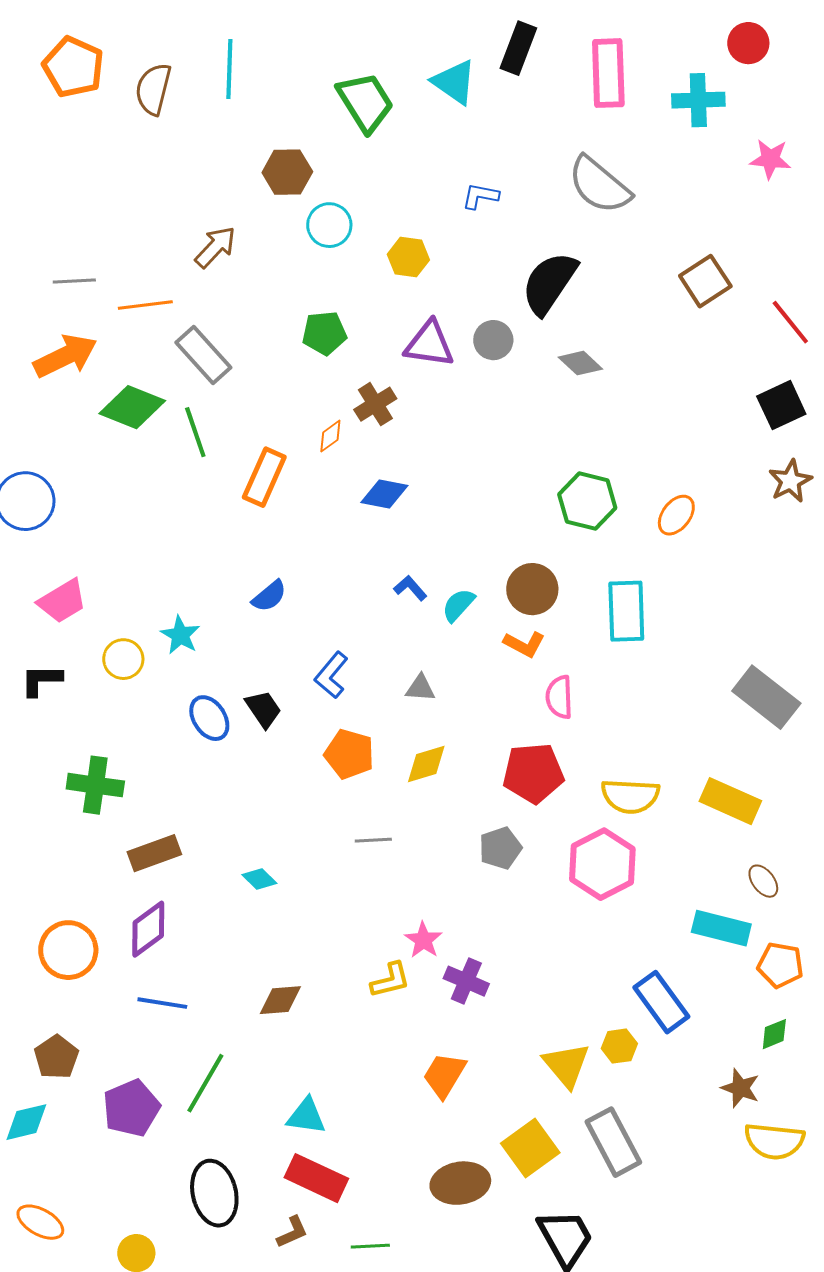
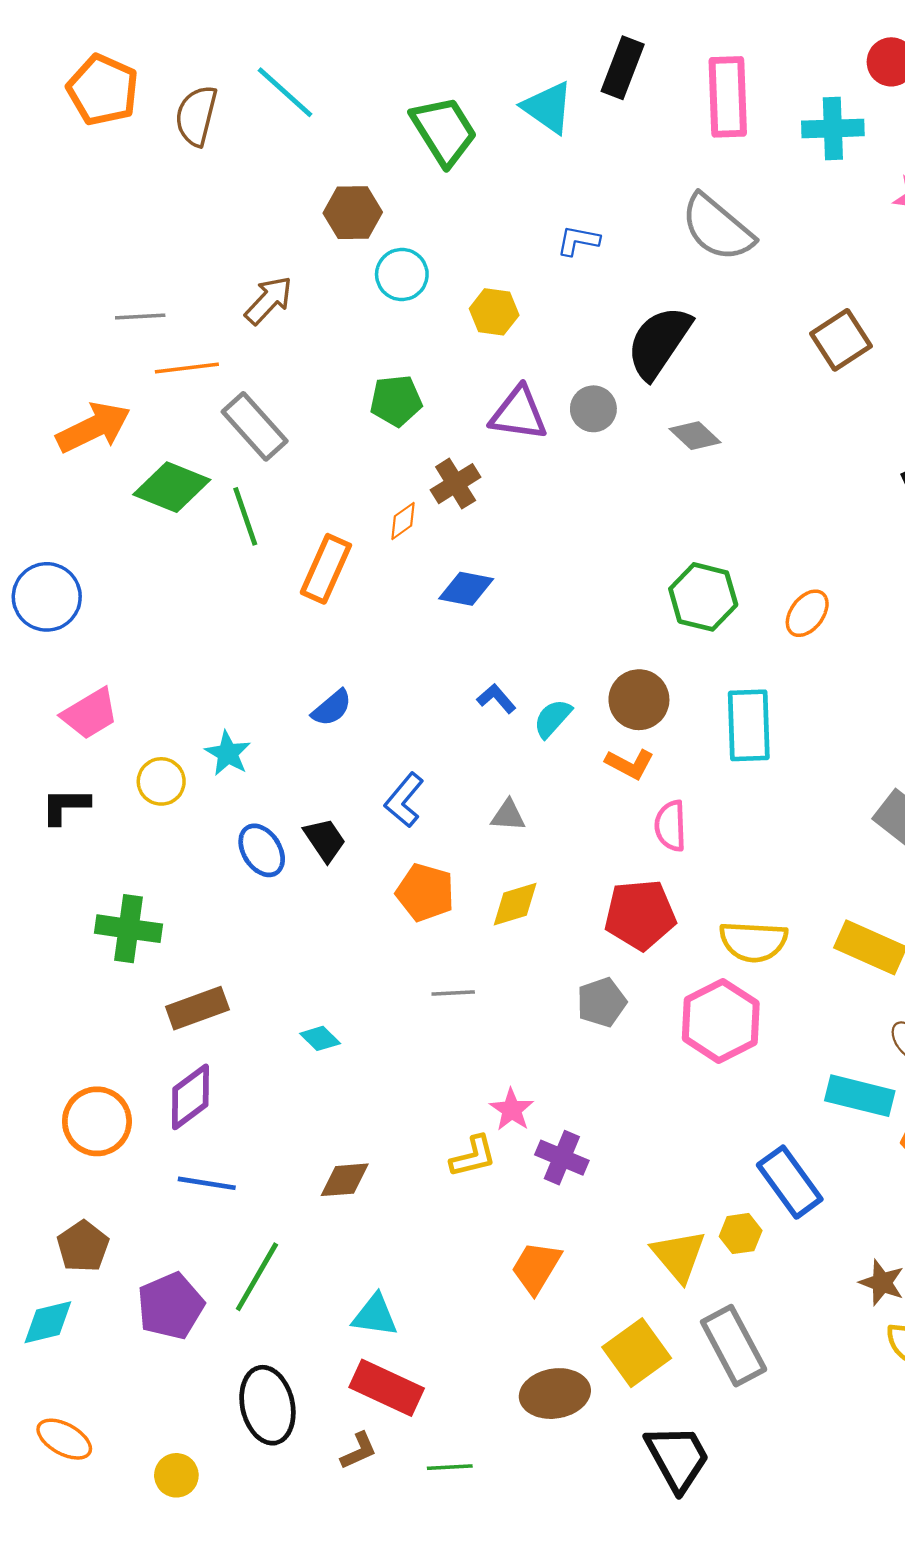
cyan line: (229, 69) -> (285, 92), turned -50
gray line: (74, 281) -> (140, 317), moved

